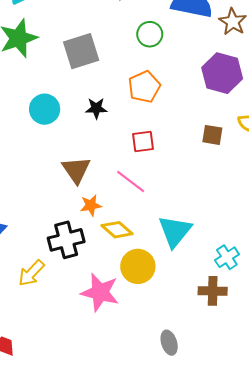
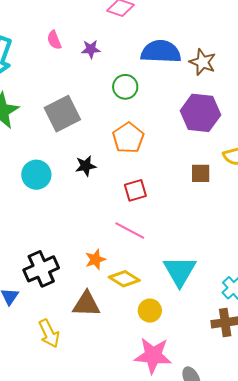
brown triangle: (76, 170) -> (86, 304), moved, turned -44
black cross: (66, 240) -> (41, 269), moved
yellow circle: (138, 266) -> (150, 311), size x0.7
yellow arrow: (31, 273) -> (49, 333), turned -60
pink star: (100, 292) -> (153, 356), moved

